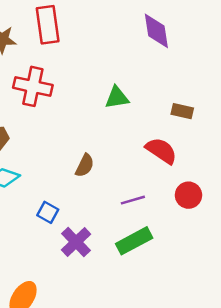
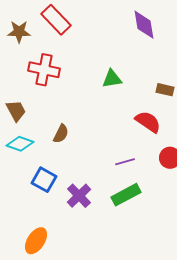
red rectangle: (48, 25) -> (56, 20), turned -36
brown semicircle: (85, 165) -> (61, 134), moved
blue square: (48, 212) -> (44, 180), moved, size x1.4

